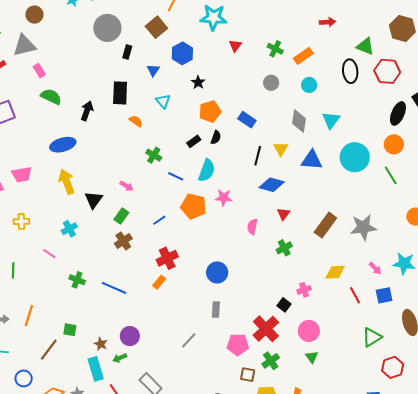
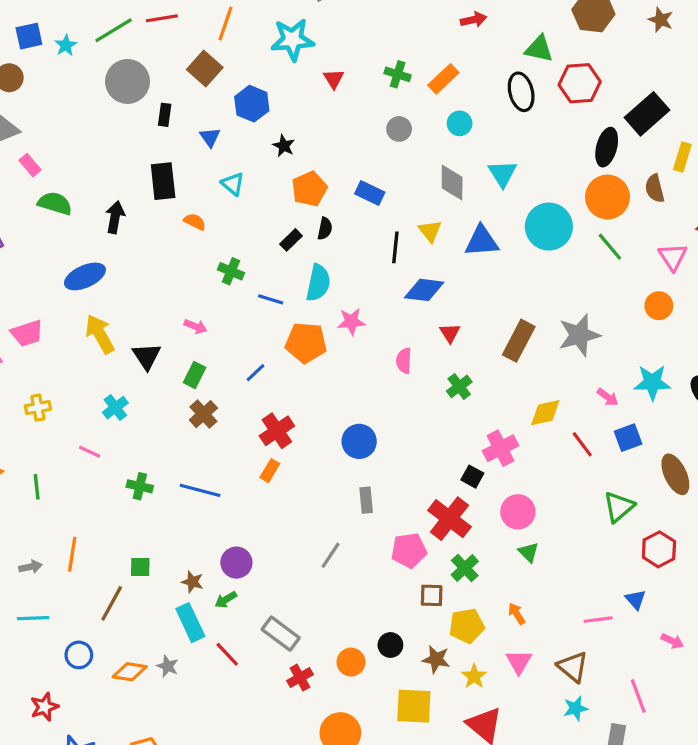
orange circle: (394, 144) -> (607, 197), size x1.4
pink cross: (304, 290) -> (501, 448), size x1.5

